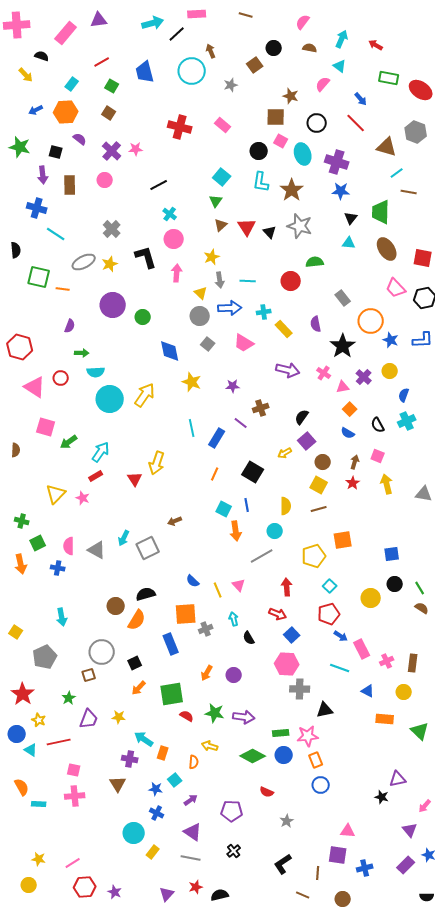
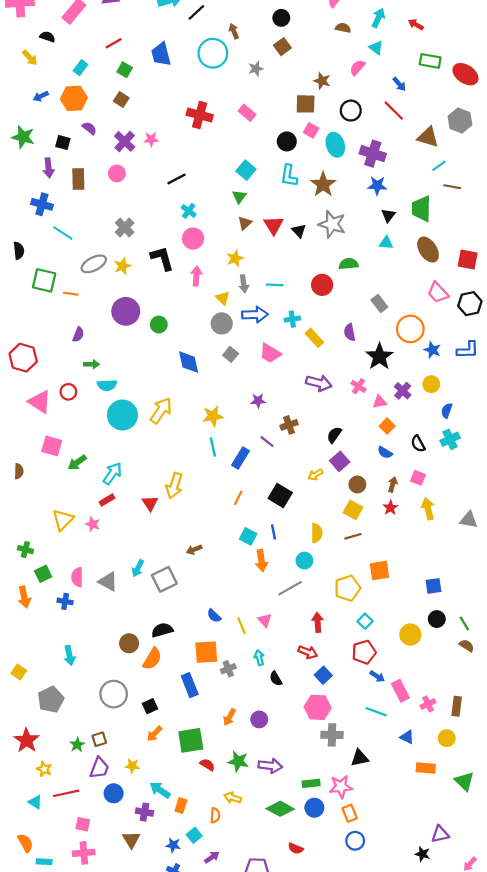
black circle: (274, 48) -> (281, 18), moved
yellow star: (192, 382) -> (213, 416), moved, turned -30
brown square: (89, 675) -> (99, 739), moved
blue circle: (17, 734) -> (114, 793), moved

